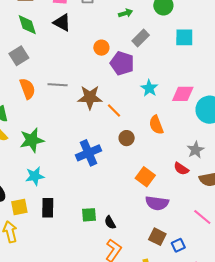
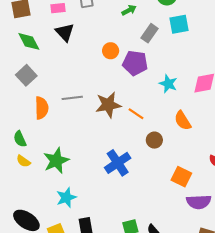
black triangle: (62, 23) -> (65, 32), turned 30
cyan square: (184, 37) -> (179, 24), moved
orange semicircle: (27, 89) -> (42, 108), turned 30

